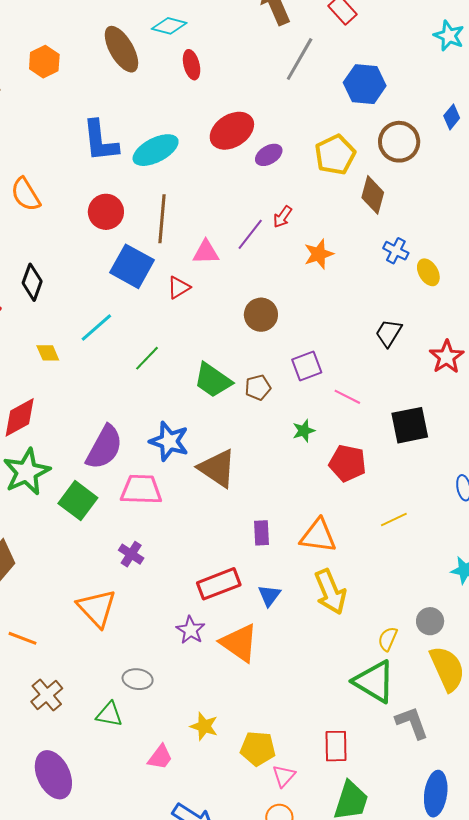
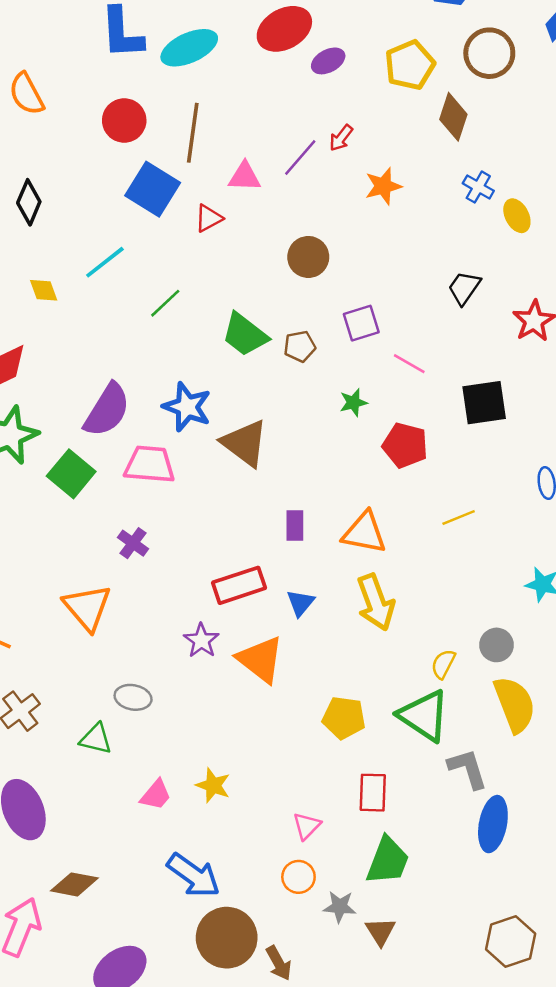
yellow star: (204, 726) -> (213, 785), moved
yellow pentagon: (258, 749) -> (344, 718), moved
blue ellipse: (436, 794) -> (493, 824), moved

